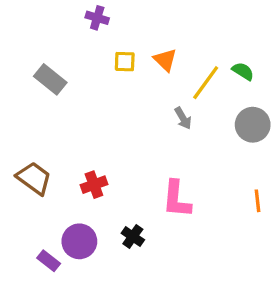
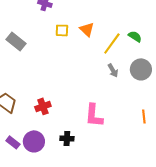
gray arrow: (183, 118) -> (113, 70), moved
black cross: (133, 236) -> (67, 138), turned -32
purple rectangle: (49, 261) -> (13, 142), moved

